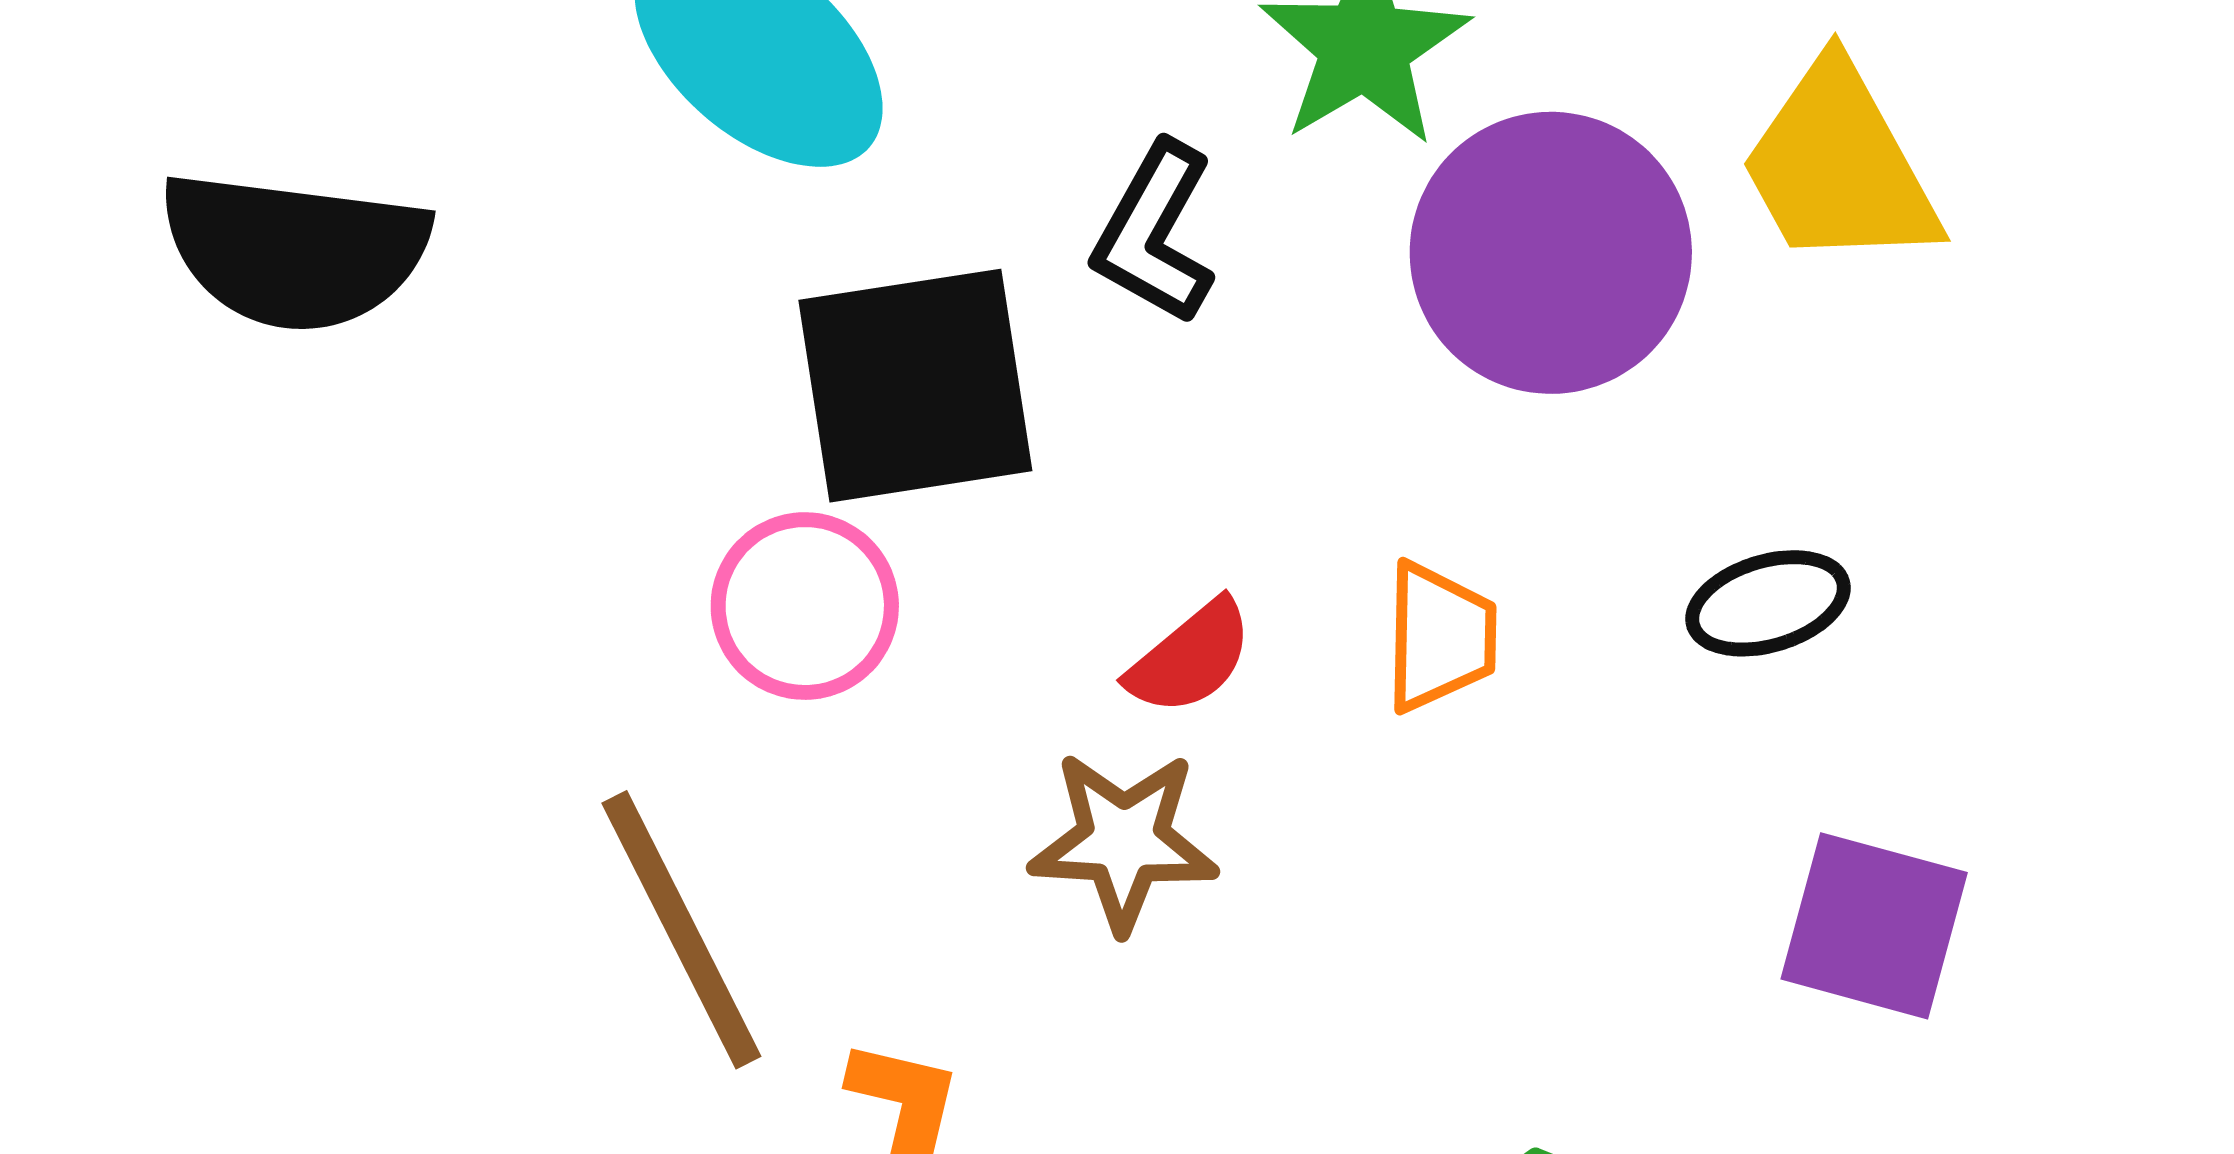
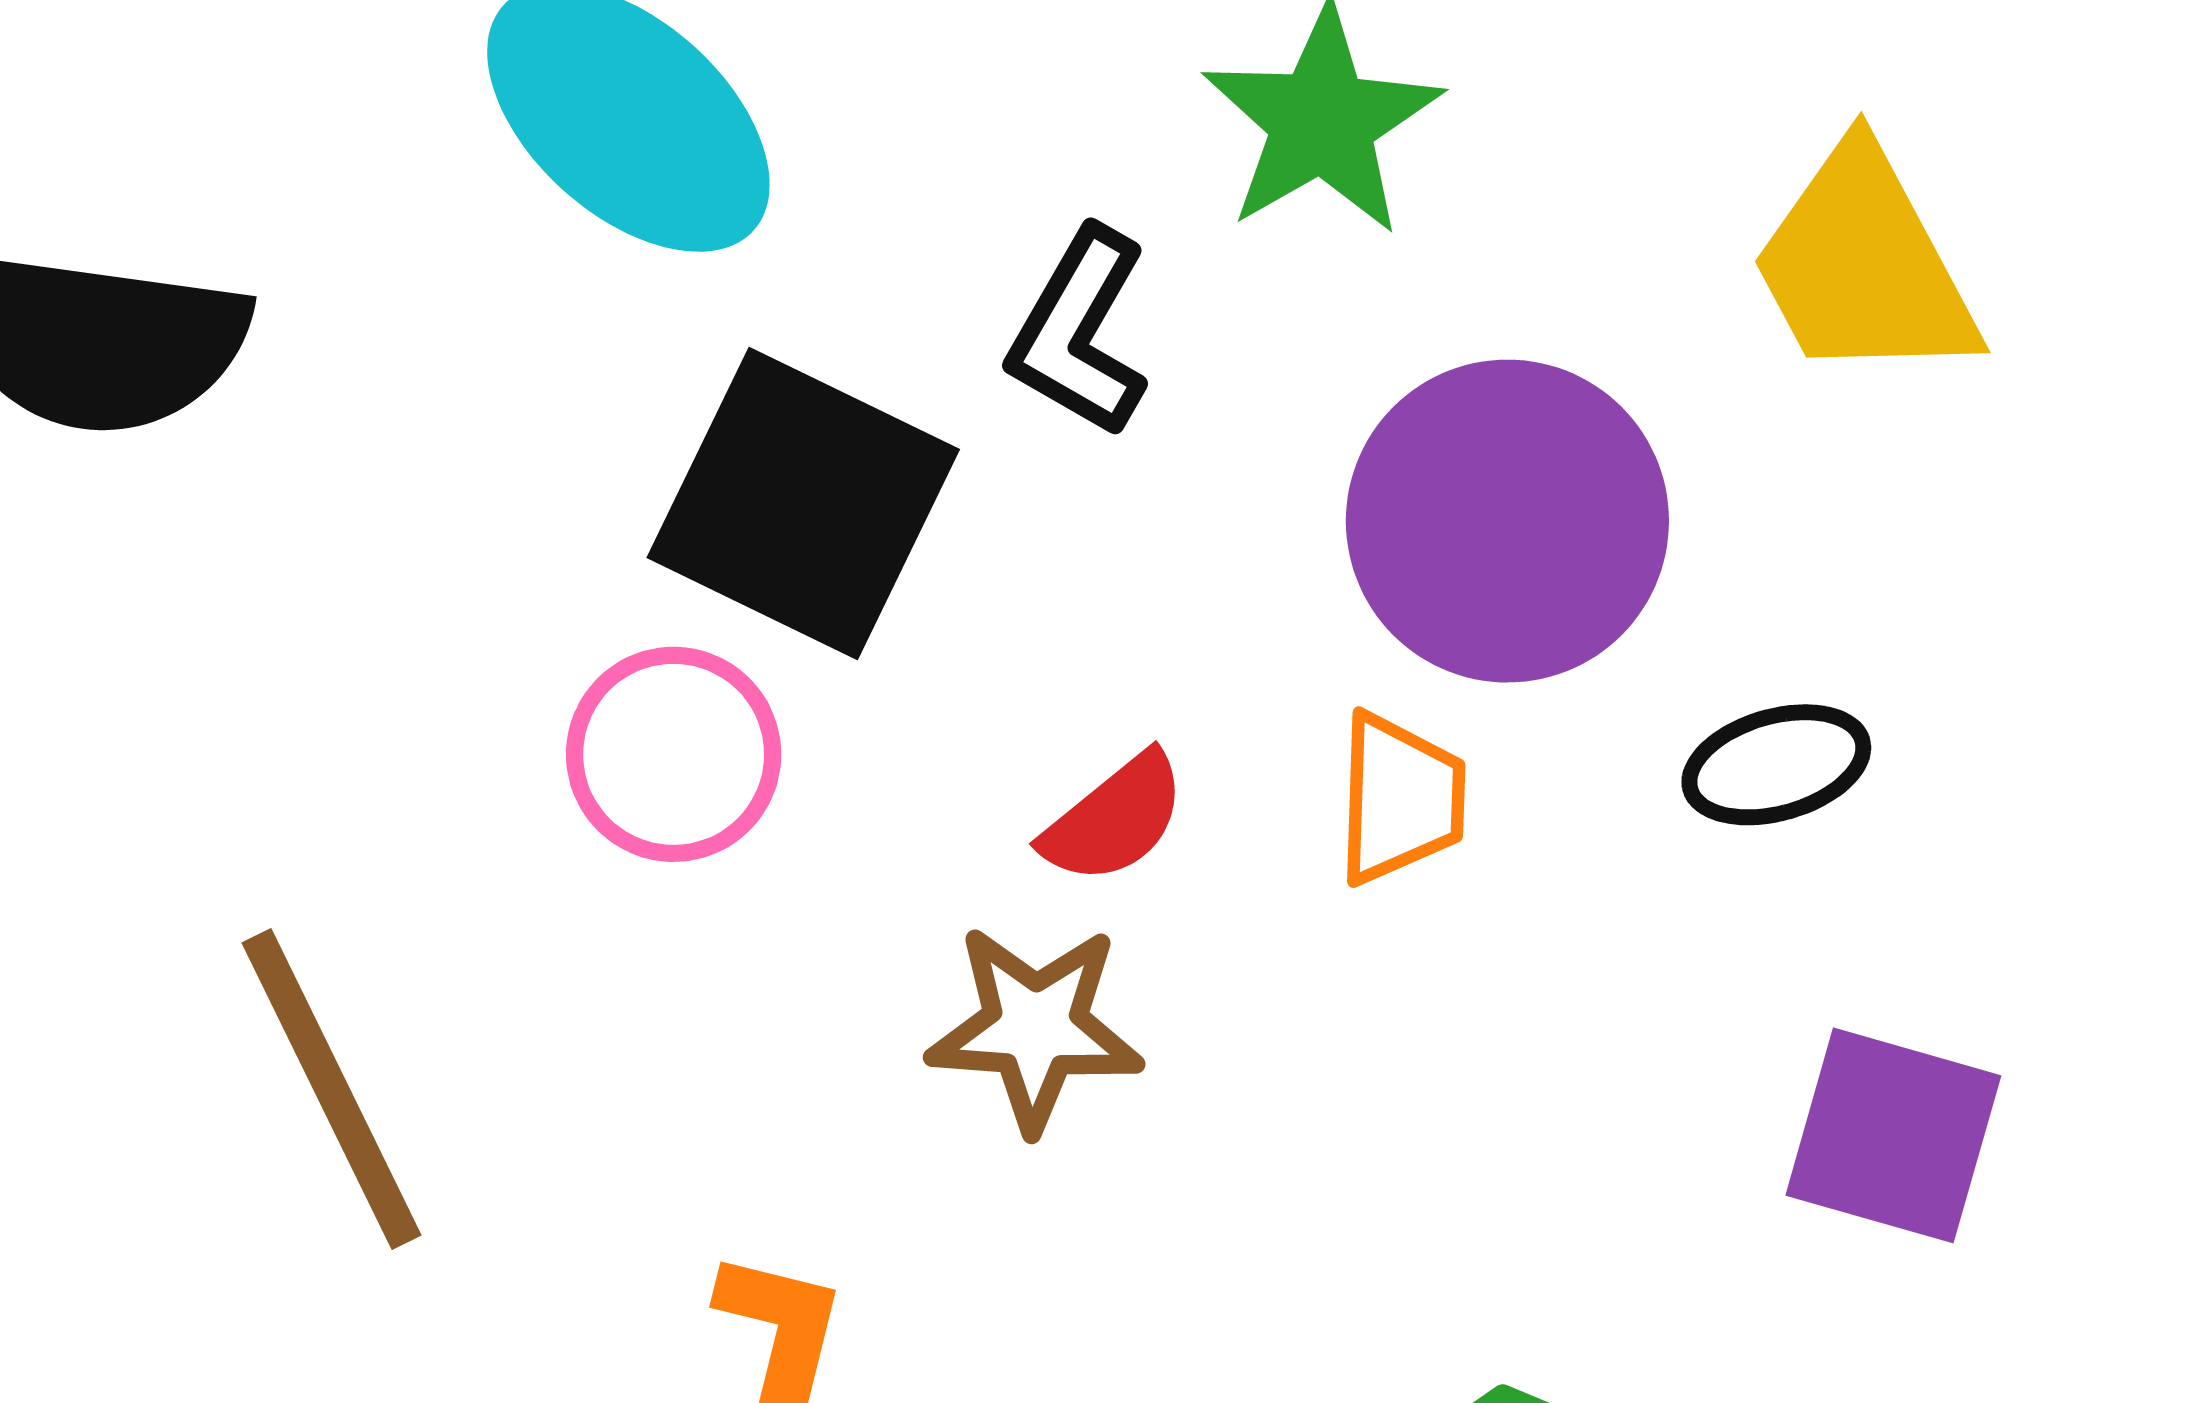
purple circle: (1551, 253) -> (1507, 521), moved
black square: (915, 386) -> (803, 503), turned 34
brown line: (681, 930) -> (331, 1089), moved

